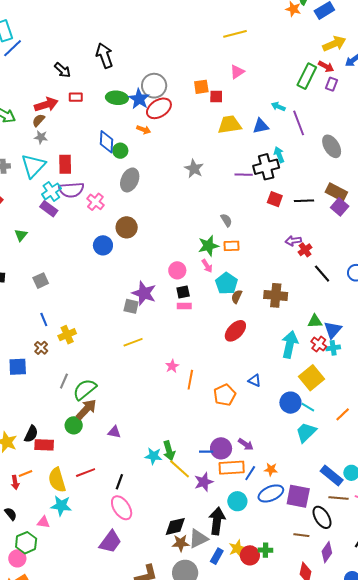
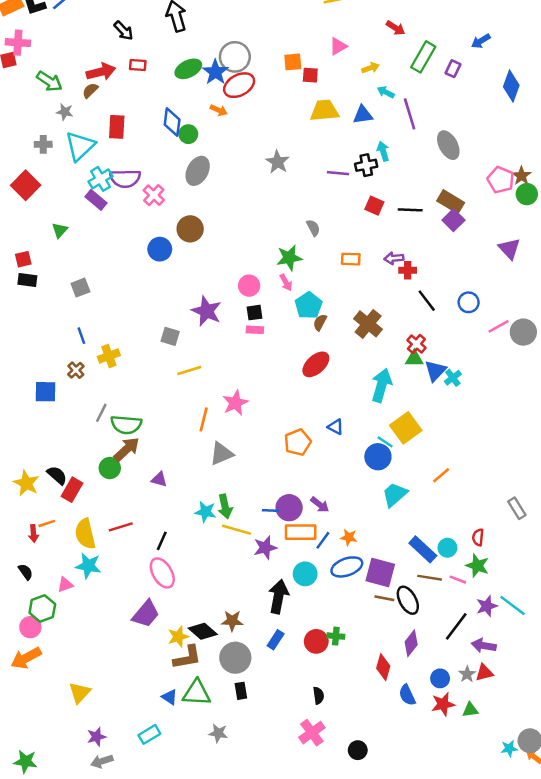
yellow arrow: (334, 44) -> (370, 68), moved, size x0.6
red arrow: (326, 67) -> (396, 28), moved
green ellipse: (117, 98) -> (188, 69), turned -35
gray star: (41, 137) -> (65, 112), moved
red rectangle: (65, 164) -> (117, 127), moved
black cross: (266, 167) -> (366, 165), size x0.7
orange rectangle: (231, 246) -> (351, 259), moved
red cross: (305, 250) -> (408, 270), turned 32
brown cross: (276, 295) -> (368, 324), turned 30
gray square: (131, 306) -> (170, 336), moved
red cross: (319, 344) -> (416, 344), moved
cyan cross: (333, 348) -> (453, 378), moved, turned -32
pink star: (172, 366) -> (235, 403), size x1.5
orange line: (190, 380) -> (204, 419), moved
green semicircle: (85, 389) -> (126, 425), turned -140
cyan line: (308, 407) -> (385, 442), moved
black semicircle: (31, 434) -> (57, 475), turned -78
red rectangle: (44, 445) -> (72, 490), turned -66
yellow line: (180, 469) -> (237, 530), turned -30
pink triangle: (43, 522) -> (65, 585), turned -32
black diamond: (175, 526) -> (203, 631), moved, turned 50
brown line: (301, 535) -> (384, 598), moved
gray triangle: (198, 539) -> (222, 454), moved
yellow star: (237, 548) -> (178, 637), moved

